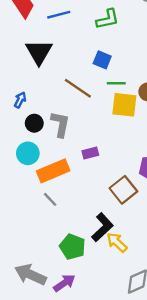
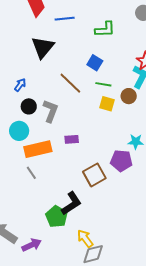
yellow square: (124, 105) -> (107, 104), size x0.7
yellow arrow: (117, 242) -> (85, 238), moved
green pentagon: (73, 247) -> (56, 217), moved

